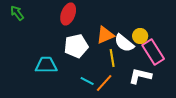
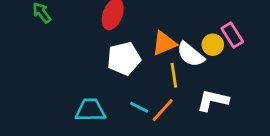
pink rectangle: (153, 52) -> (232, 35), moved, size x0.7
cyan trapezoid: (46, 65) -> (90, 110), moved

